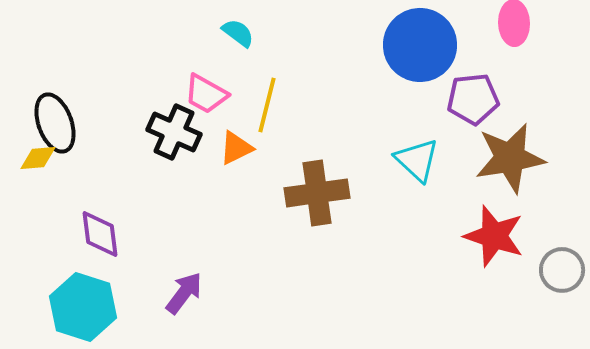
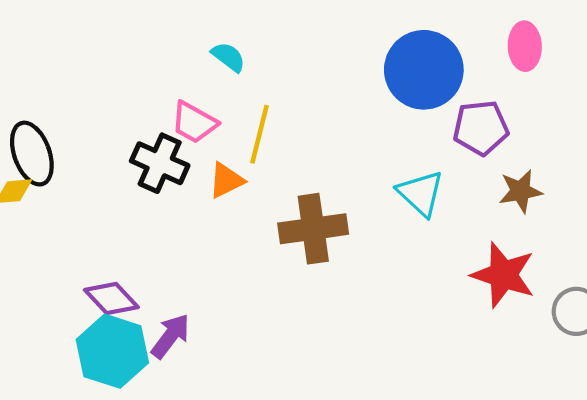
brown star: (510, 158) -> (520, 191), size x0.6
purple diamond: (100, 234) -> (111, 299), moved, turned -36
cyan hexagon: (83, 307) -> (112, 351), moved

